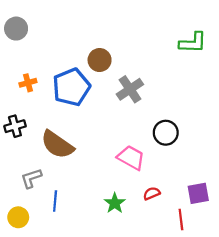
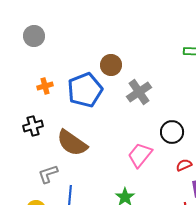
pink trapezoid: (131, 158) -> (140, 155), turned -80
red semicircle: (152, 193) -> (184, 165), moved

